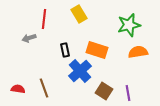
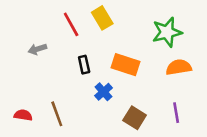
red line: (44, 19) -> (71, 24), moved, turned -36
blue cross: (80, 71) -> (104, 92), size x0.6
purple line: (128, 93) -> (176, 113), moved

